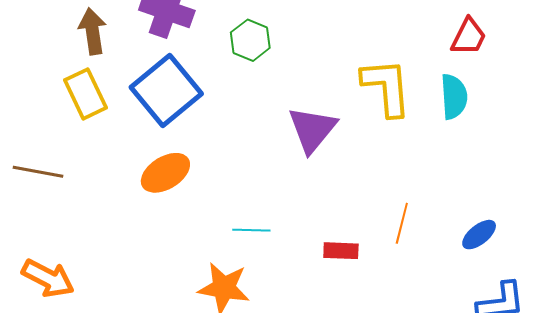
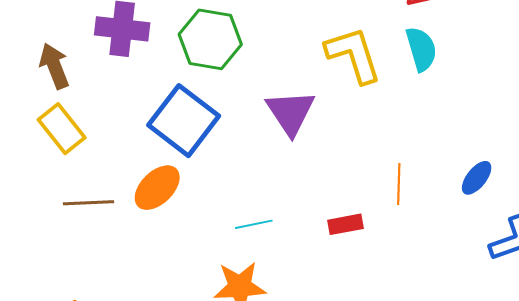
green hexagon: (250, 40) -> (210, 39), size x1.5
blue square: (166, 91) -> (184, 121), moved
brown line: (38, 172) -> (89, 203), moved

